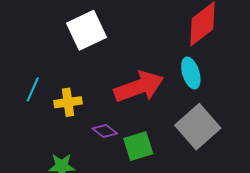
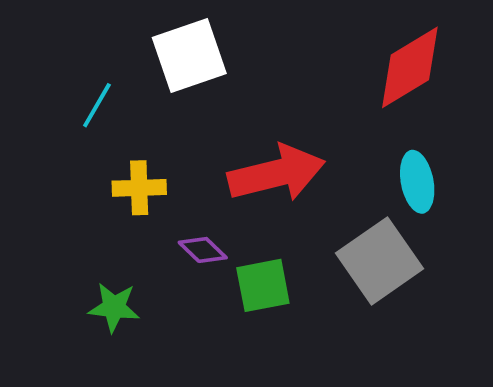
cyan ellipse: (191, 73) -> (417, 182), moved
cyan line: (33, 89) -> (97, 105), moved

